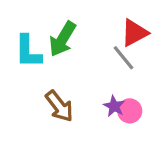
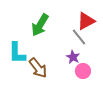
cyan L-shape: (28, 51) -> (17, 53), moved
purple star: (114, 106) -> (73, 57), moved

